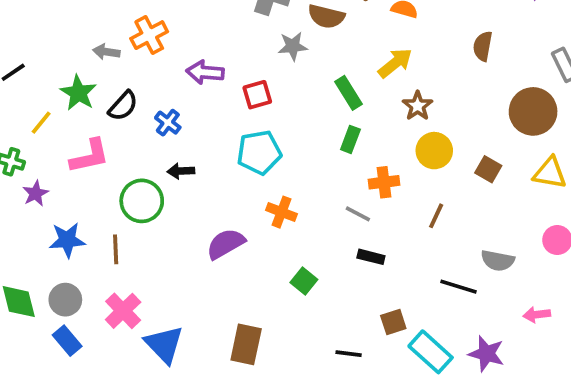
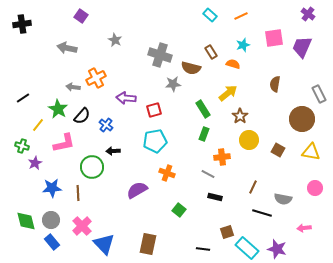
brown line: (436, 216) -> (253, 187), moved

